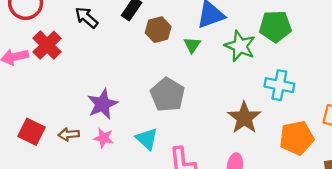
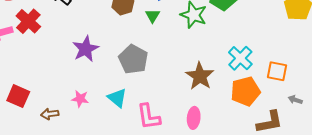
cyan cross: (279, 85) -> (240, 58), moved, turned 35
purple star: (103, 104) -> (86, 49), moved
brown arrow: (69, 134) -> (50, 114), moved

